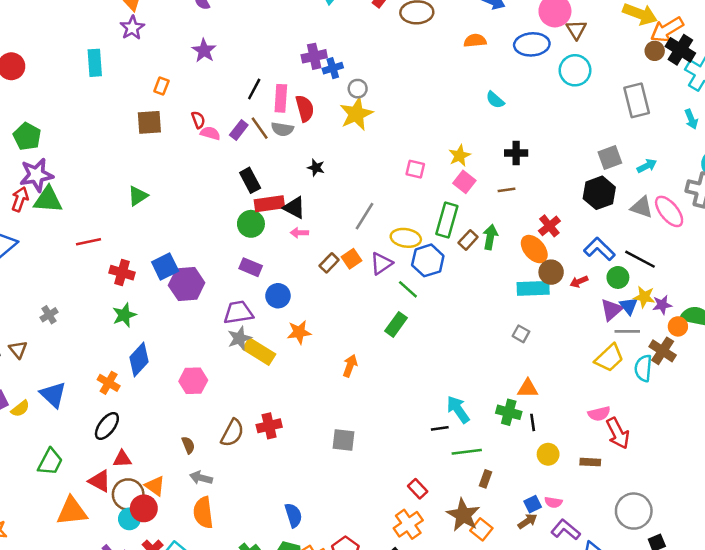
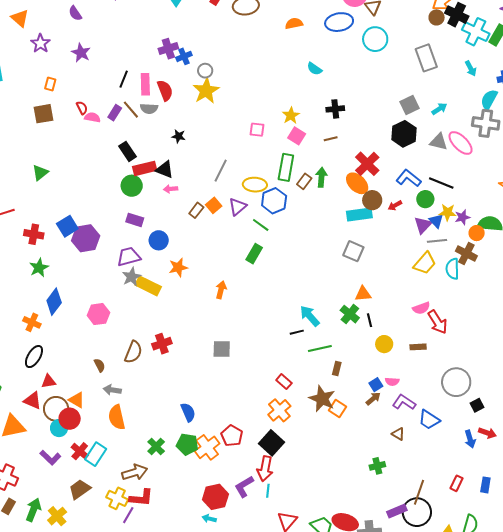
purple star: (132, 28) -> (40, 43), moved
red cross: (549, 226) -> (367, 164), size x1.4
gray square: (521, 334) -> (353, 251), size x1.5
green cross: (509, 412) -> (350, 314), turned 30

